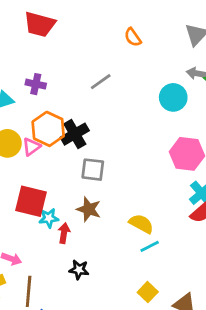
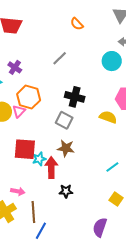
purple cross: (36, 84) -> (15, 67), turned 32
black cross: (75, 134) -> (75, 97), moved, turned -36
gray square: (93, 170) -> (64, 120), turned 30
yellow semicircle: (141, 224) -> (108, 117), moved
red arrow: (64, 233) -> (51, 168), size x1.5

